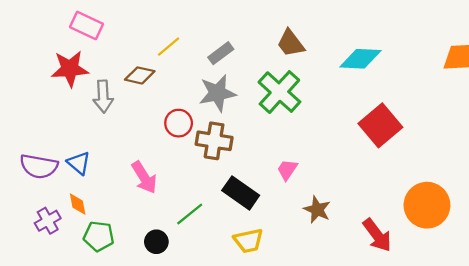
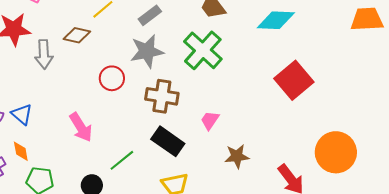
brown cross: (214, 141) -> (162, 96), moved
brown star: (317, 210) -> (237, 156), turned -30

